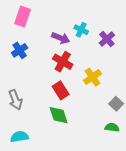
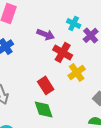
cyan cross: (81, 30) -> (74, 23), moved
red cross: (63, 62) -> (63, 52), moved

